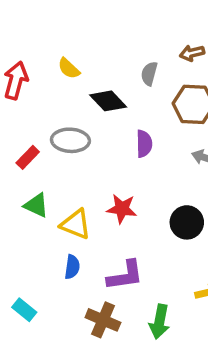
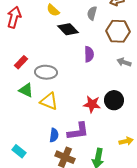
yellow semicircle: (69, 68) -> (53, 10), moved
gray ellipse: (70, 140) -> (46, 72), moved
red star: (122, 209) -> (92, 104), moved
blue semicircle: (72, 267) -> (54, 135), moved

